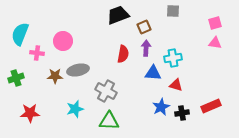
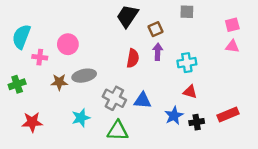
black trapezoid: (118, 15) -> (127, 16), turned -35
blue triangle: (153, 73) -> (143, 100), moved

